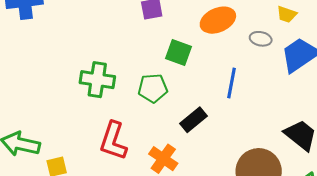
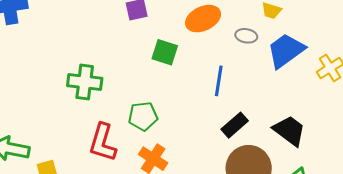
green pentagon: (153, 88) -> (143, 116), moved
black rectangle: (194, 120) -> (235, 125), moved

